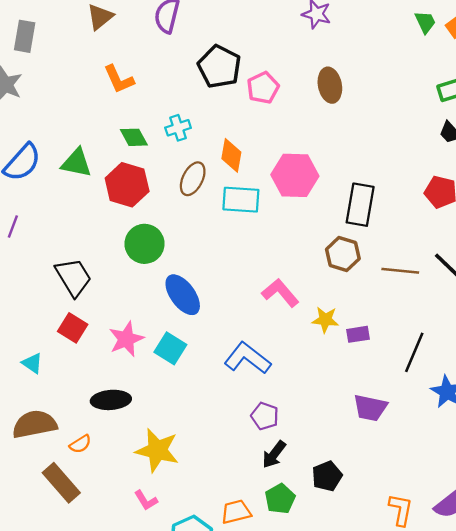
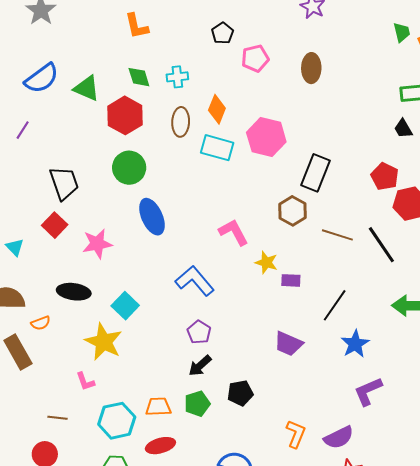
black pentagon: (219, 67) -> (223, 33), size x0.6
brown ellipse: (193, 179) -> (181, 122), turned -36
cyan square: (170, 348) -> (125, 306), moved

